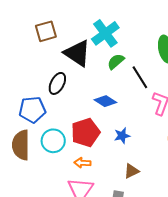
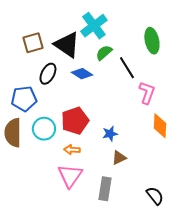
brown square: (46, 31) -> (33, 43), moved
blue diamond: (105, 101) -> (82, 74), moved
blue star: (122, 136) -> (110, 134), moved

